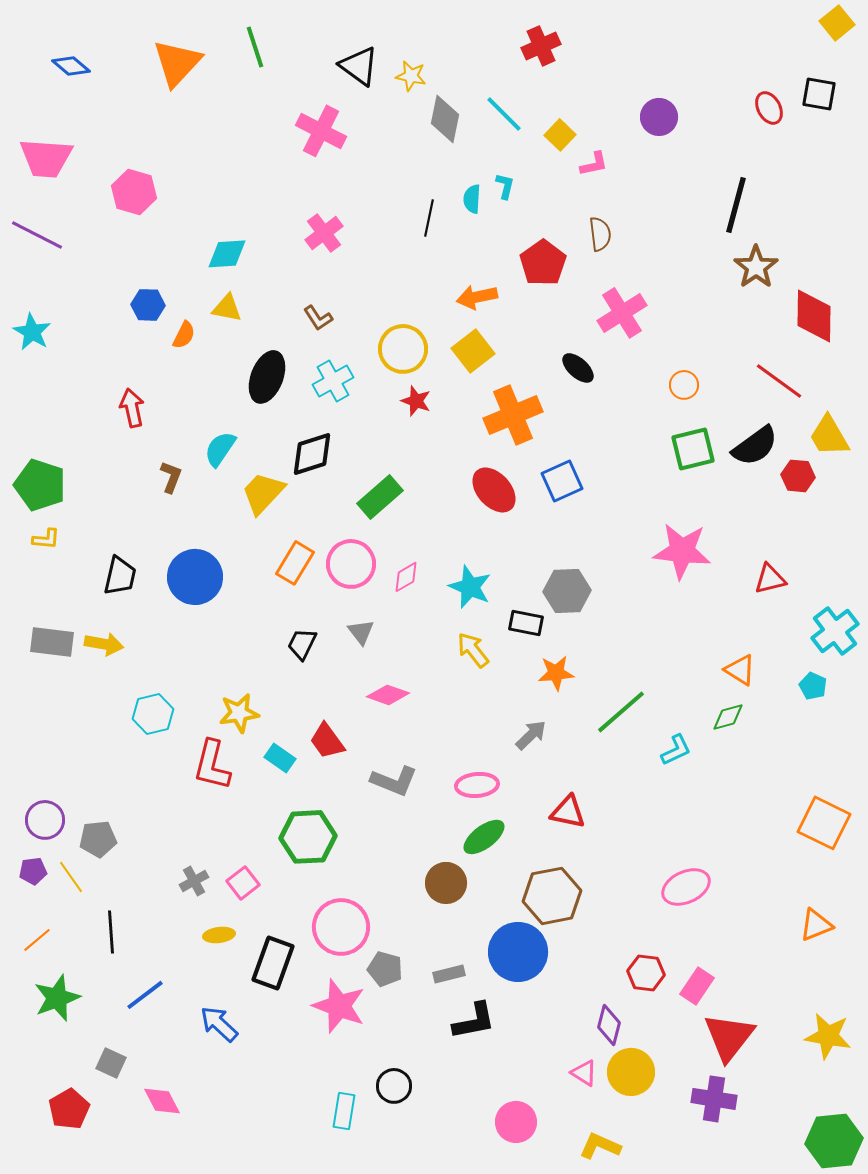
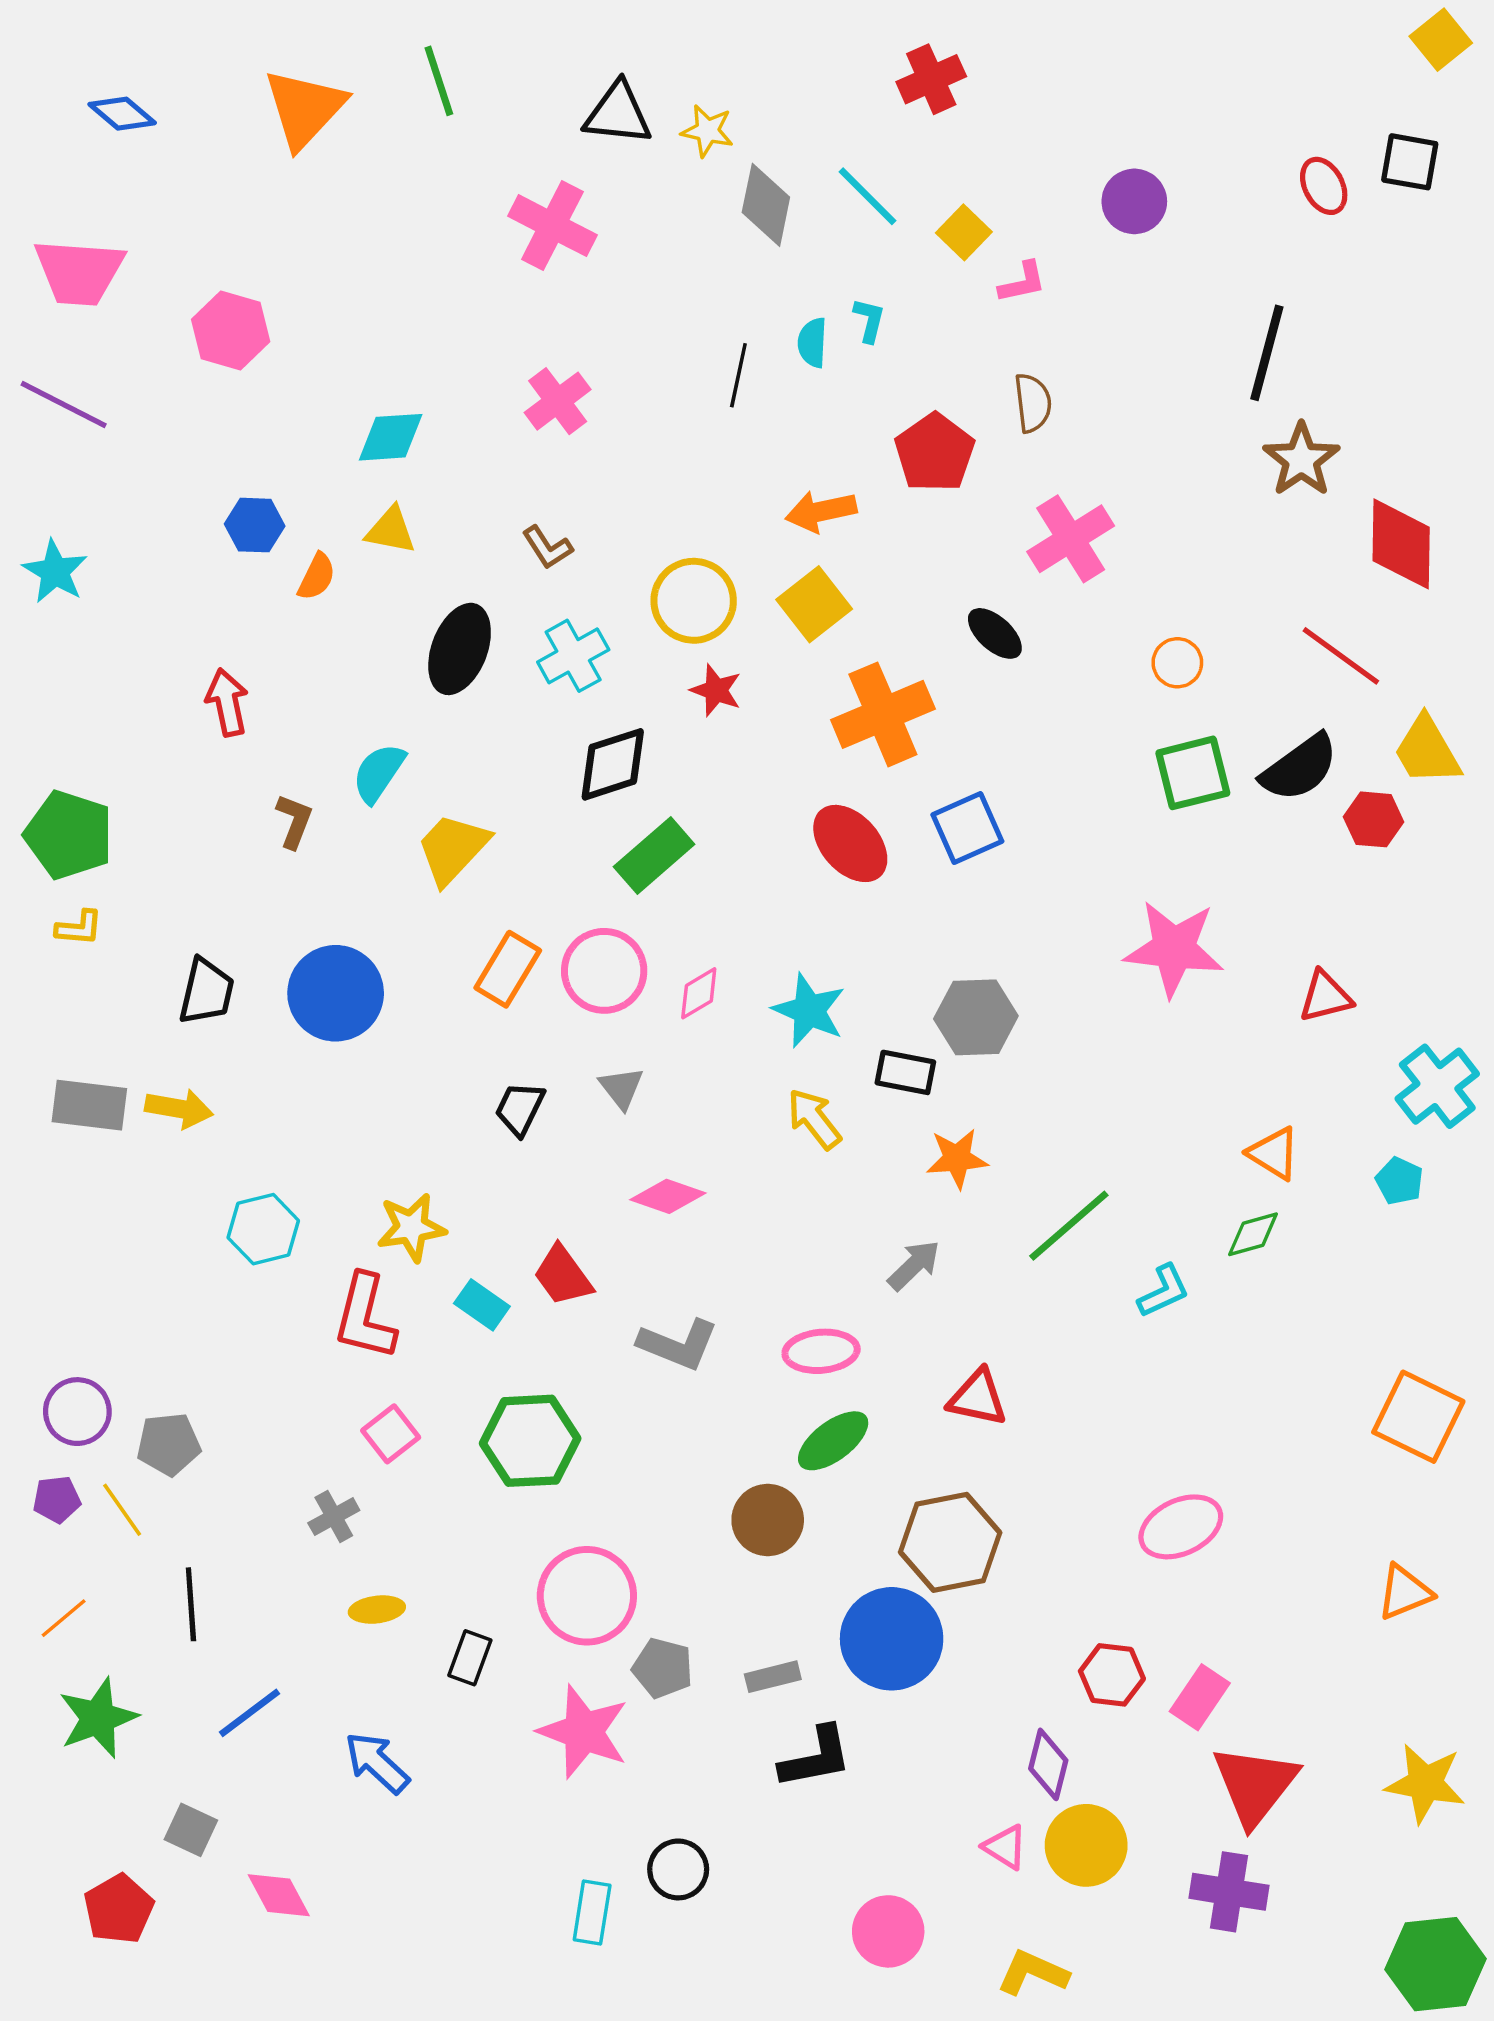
black triangle: (359, 66) -> (618, 114), turned -30
black diamond: (312, 454) -> (613, 764), moved
pink square: (243, 883) -> (391, 1434), moved
black rectangle: (273, 963) -> (470, 1658), size x0.6

